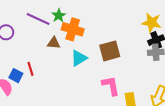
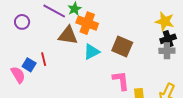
brown triangle: (54, 43) -> (68, 35), size x1.5
brown square: (110, 51) -> (122, 46), turned 35

